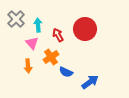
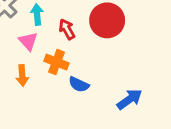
orange cross: (51, 57) -> (56, 62), turned -35
blue arrow: (90, 82) -> (129, 99), moved

